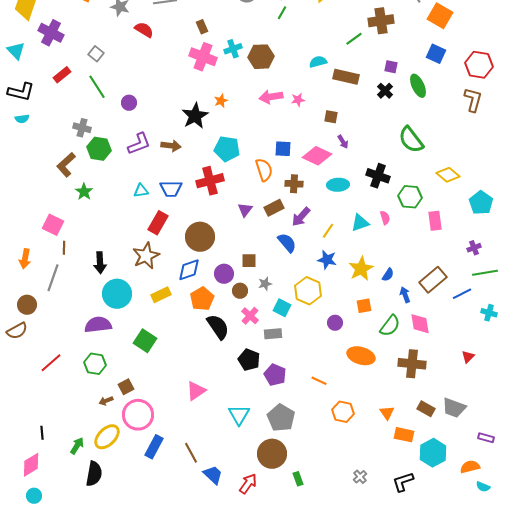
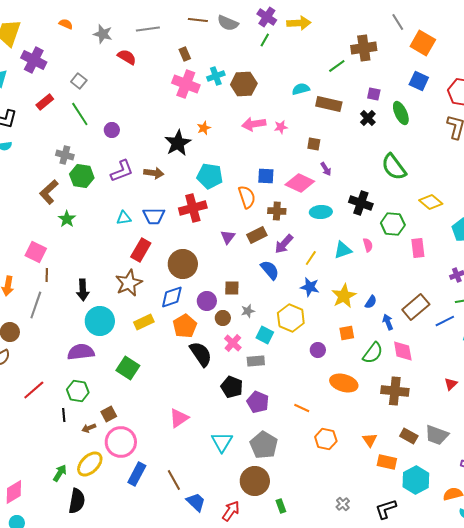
black line: (42, 433) -> (64, 415), moved

